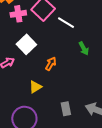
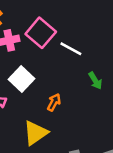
yellow triangle: (35, 87) -> (35, 133), size x1.5

